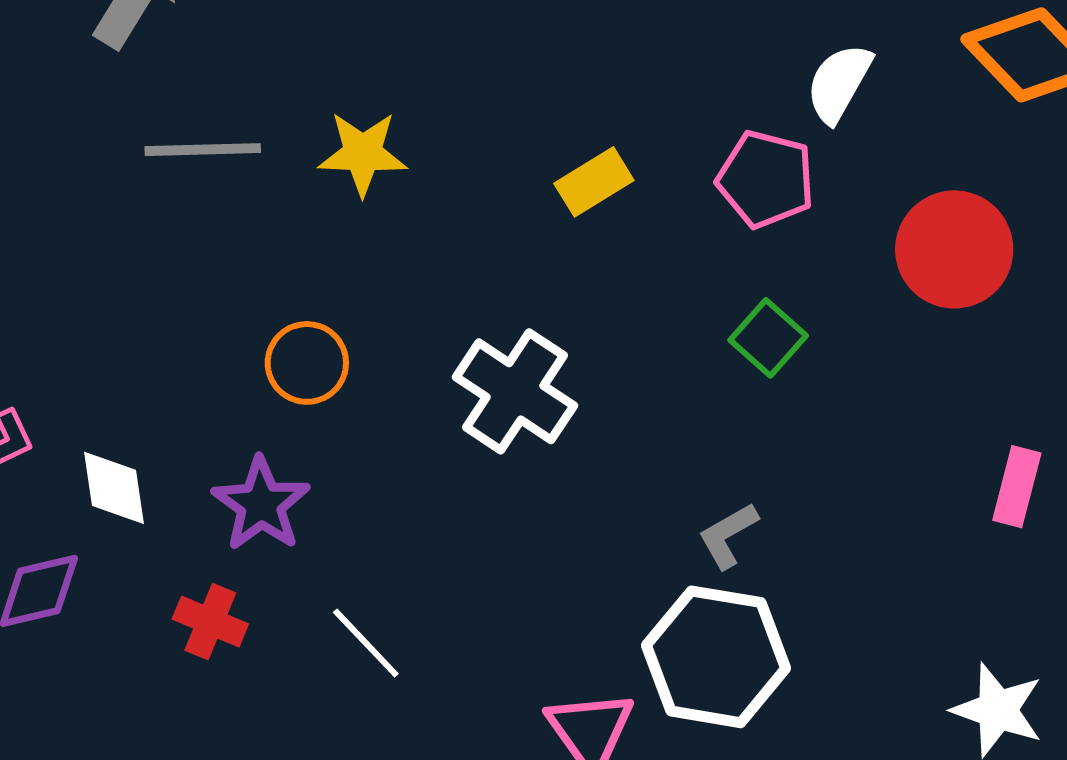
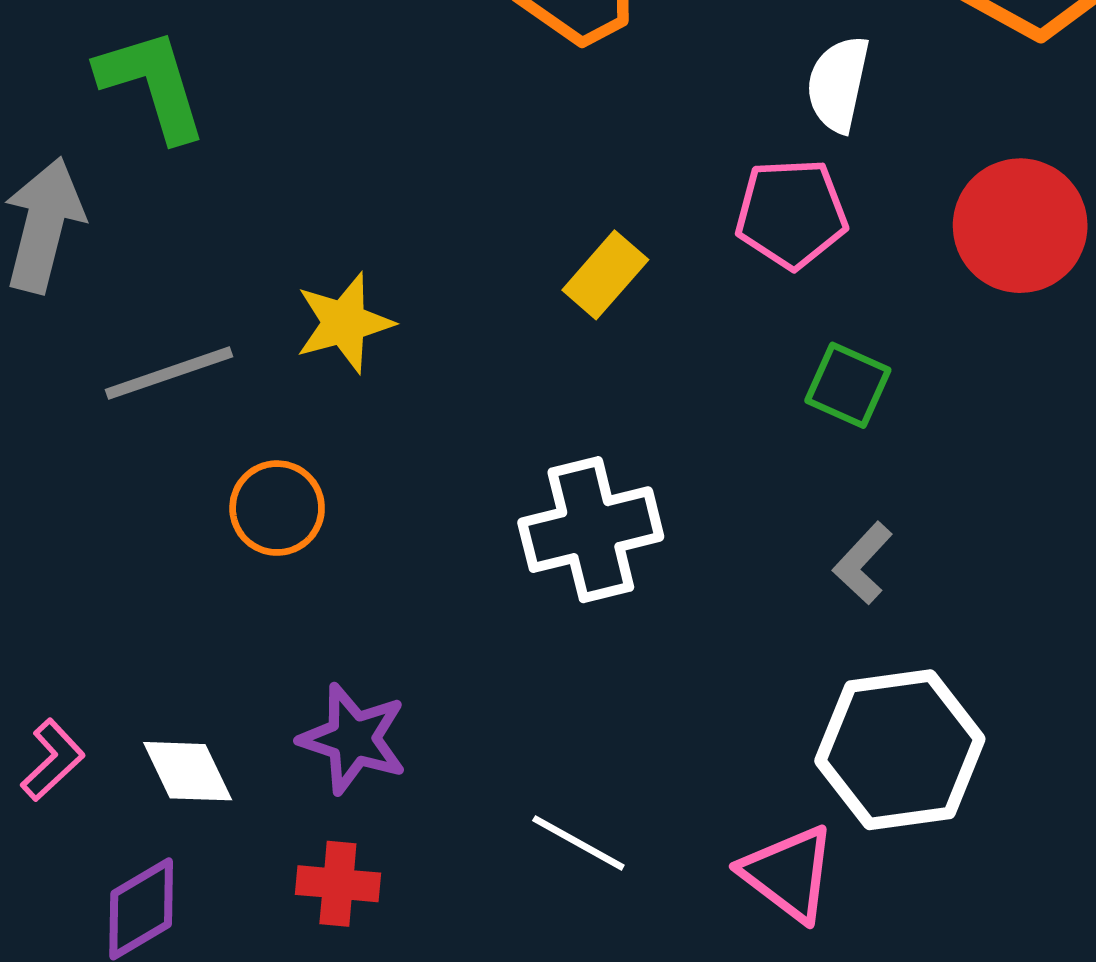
orange circle: (307, 363) -> (277, 508), moved
white cross: (515, 391) -> (591, 530), turned -30
gray L-shape: (728, 535) -> (863, 563), moved
white line: (366, 643) -> (578, 843), moved

